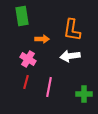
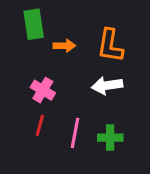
orange arrow: (42, 39) -> (64, 46), moved
green cross: (84, 94) -> (110, 138), moved

